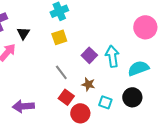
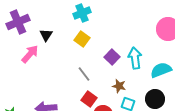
yellow square: (59, 37) -> (82, 39), turned -35
brown star: (88, 84) -> (119, 86), moved

